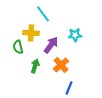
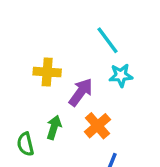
cyan line: (43, 14) -> (107, 40), moved
green semicircle: (18, 47) -> (25, 144), moved

